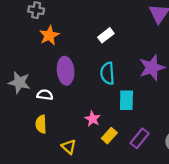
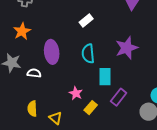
orange star: (49, 35) -> (22, 31), moved
yellow semicircle: (41, 124) -> (32, 109), moved
purple rectangle: (140, 138) -> (119, 97), moved

